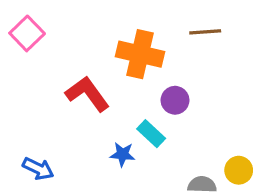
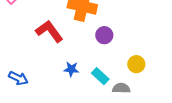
cyan rectangle: (151, 134) -> (100, 76), moved
yellow circle: (239, 170) -> (136, 64), moved

